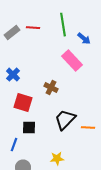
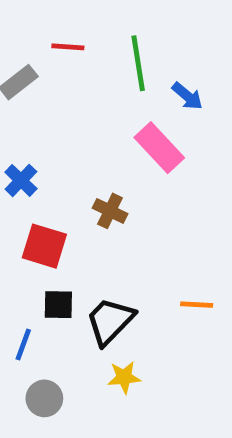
red line: (33, 28) -> (68, 47), moved
black trapezoid: (65, 120) -> (110, 321), moved

